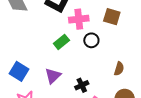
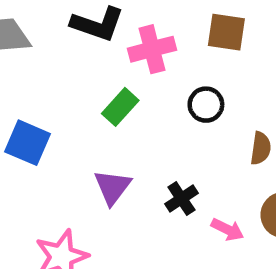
black circle: (91, 40) -> (206, 105), moved
blue square: (19, 71) -> (27, 143), moved

